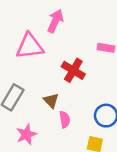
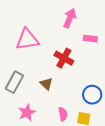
pink arrow: (55, 21) -> (70, 18), moved
pink semicircle: (65, 119) -> (63, 114), moved

